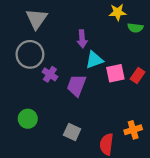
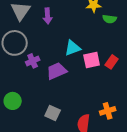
purple arrow: (82, 39) -> (48, 16), moved
purple cross: (50, 74) -> (33, 61), turned 32
purple trapezoid: (77, 85) -> (57, 71), turned 45

